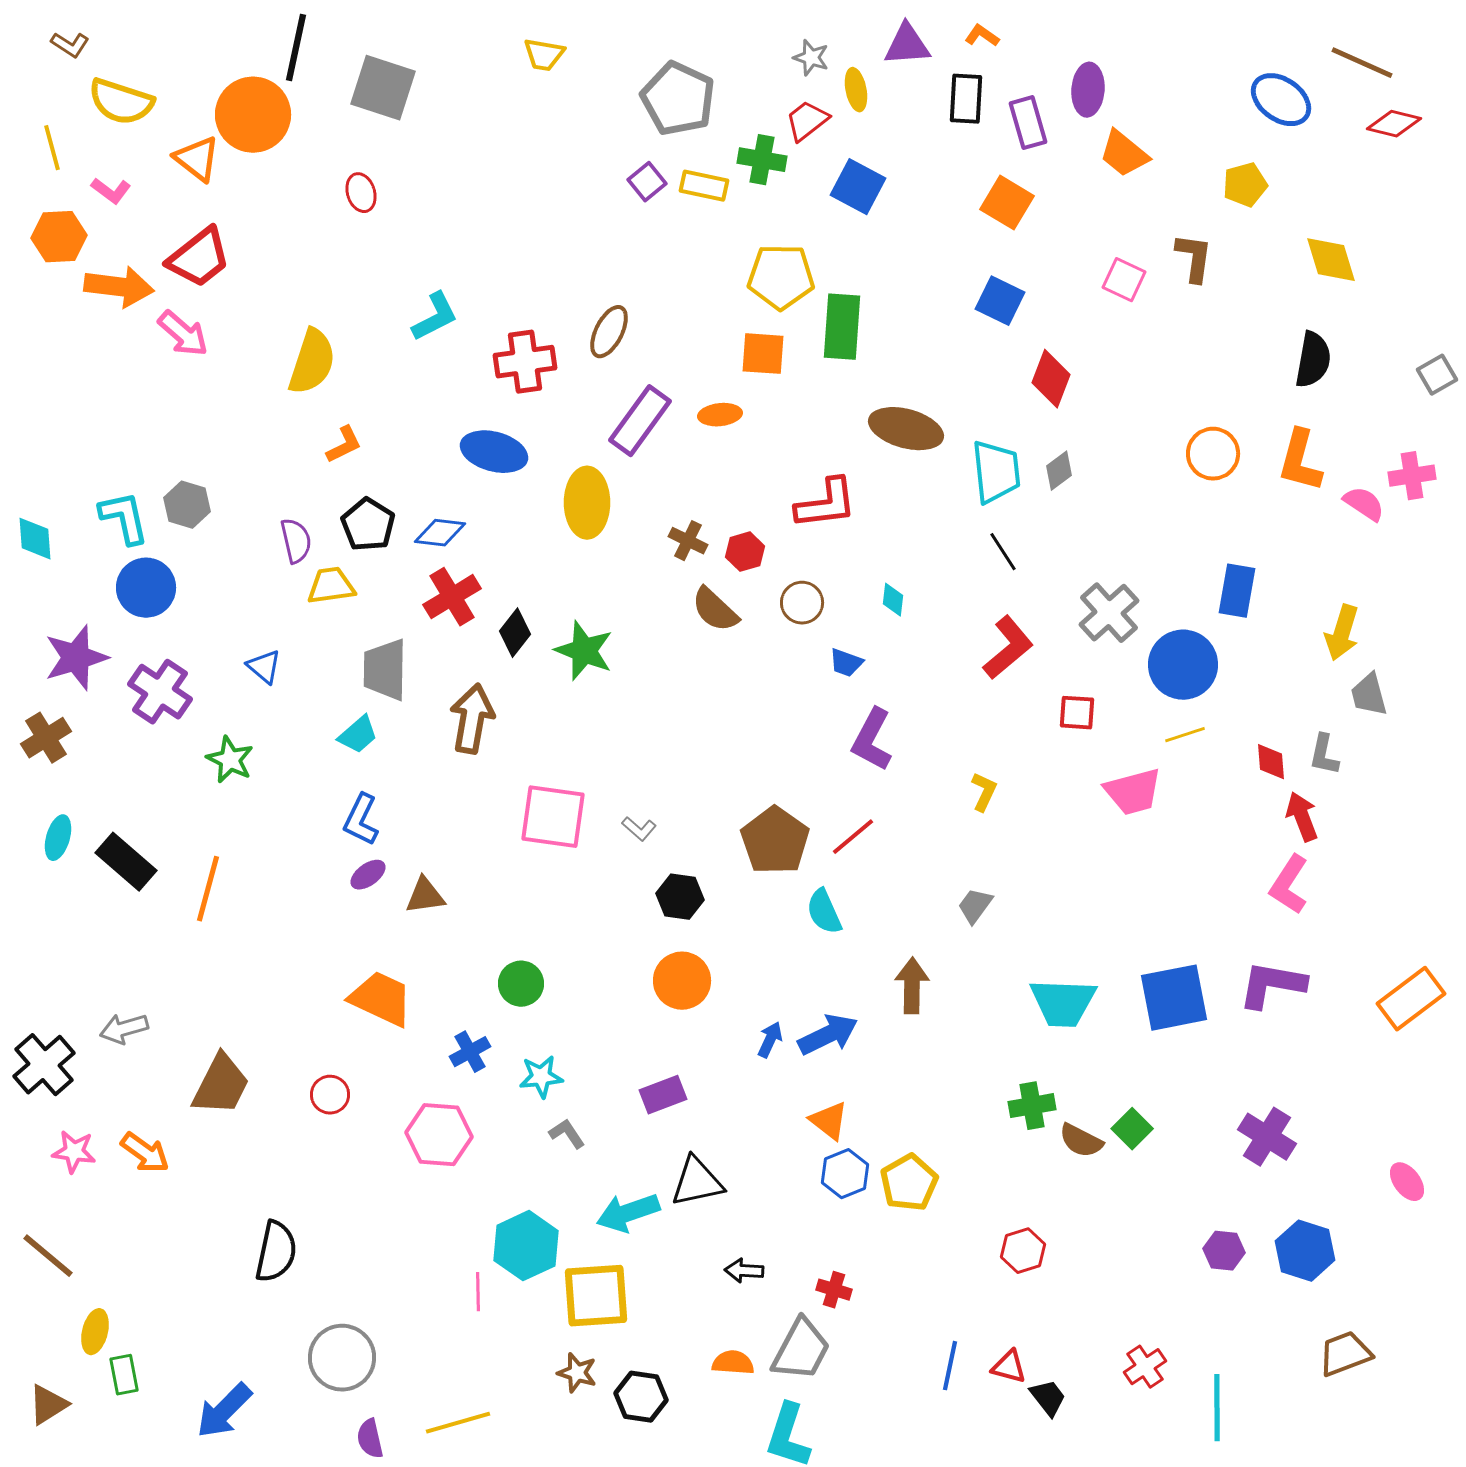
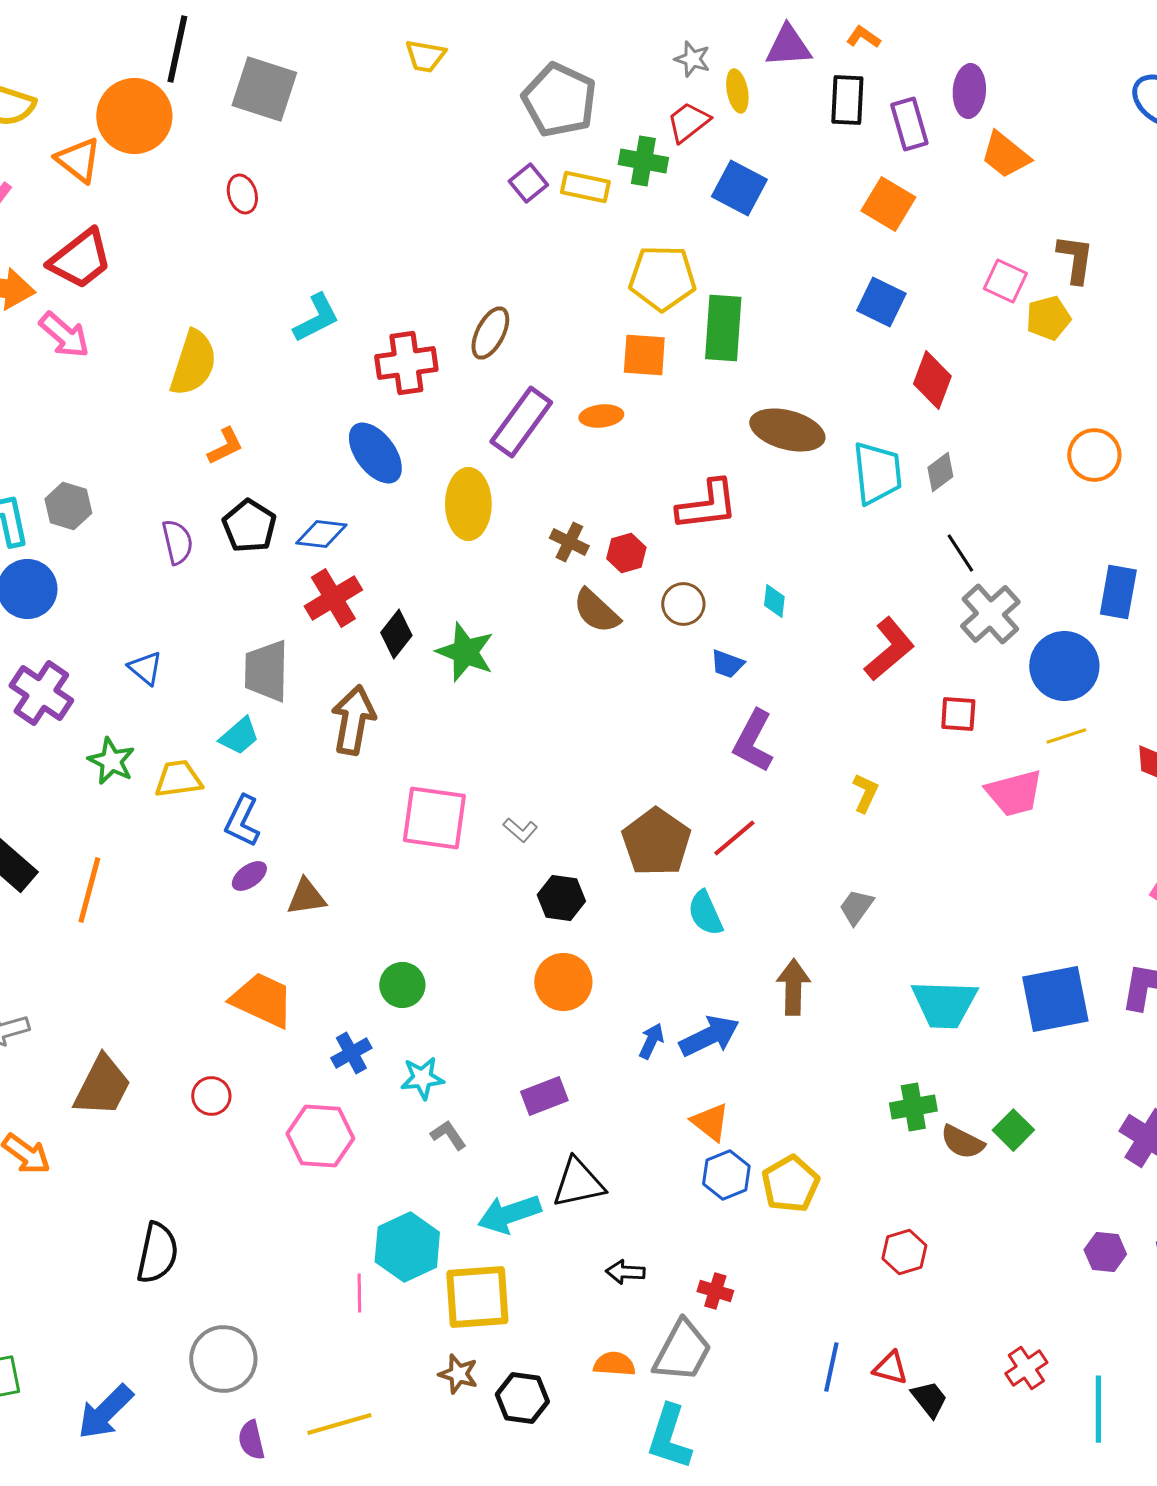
yellow pentagon: (1245, 185) -> (1048, 318), moved
blue ellipse: (494, 452) -> (375, 453), turned 38
black line: (1003, 552) -> (960, 553), moved
yellow trapezoid: (331, 586) -> (178, 779), moved

